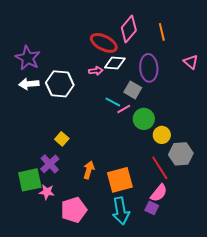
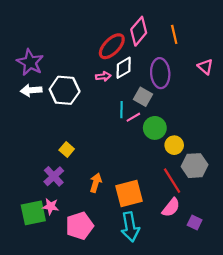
red ellipse: (104, 43) -> (112, 46), turned -72
white diamond: (115, 63) -> (124, 68), turned -35
cyan line: (113, 102) -> (121, 110), turned 63
green square: (30, 180) -> (33, 213), moved
purple square: (152, 208) -> (195, 223), moved

